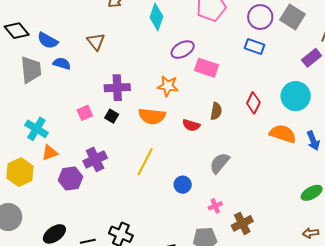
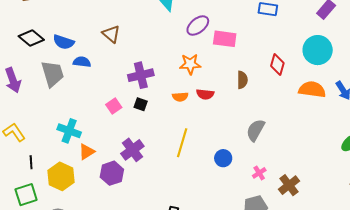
orange semicircle: (152, 116) -> (180, 97), size x0.6
red semicircle: (191, 125) -> (205, 94), moved

